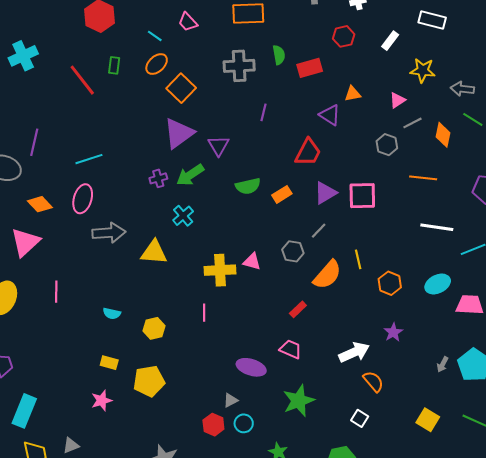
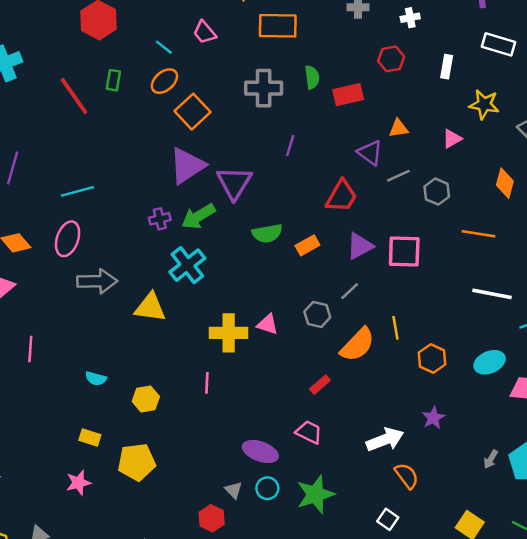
white rectangle: (390, 41) -> (447, 67), turned -30
gray line: (413, 123) -> (398, 176), moved
purple triangle: (219, 146) -> (234, 183), size x1.4
cyan cross: (183, 216) -> (187, 265), size x1.4
gray triangle: (231, 400) -> (234, 490), turned -49
cyan circle: (244, 423) -> (267, 488), moved

